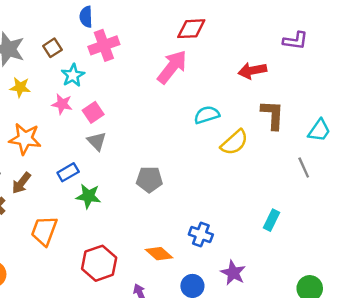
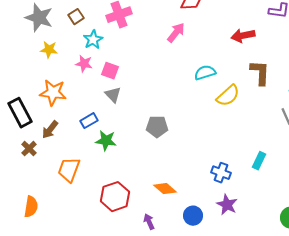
pink arrow: (172, 67) -> (176, 33), size x0.7
pink square: (93, 112) -> (110, 71), turned -36
blue cross: (201, 234) -> (221, 173), moved

